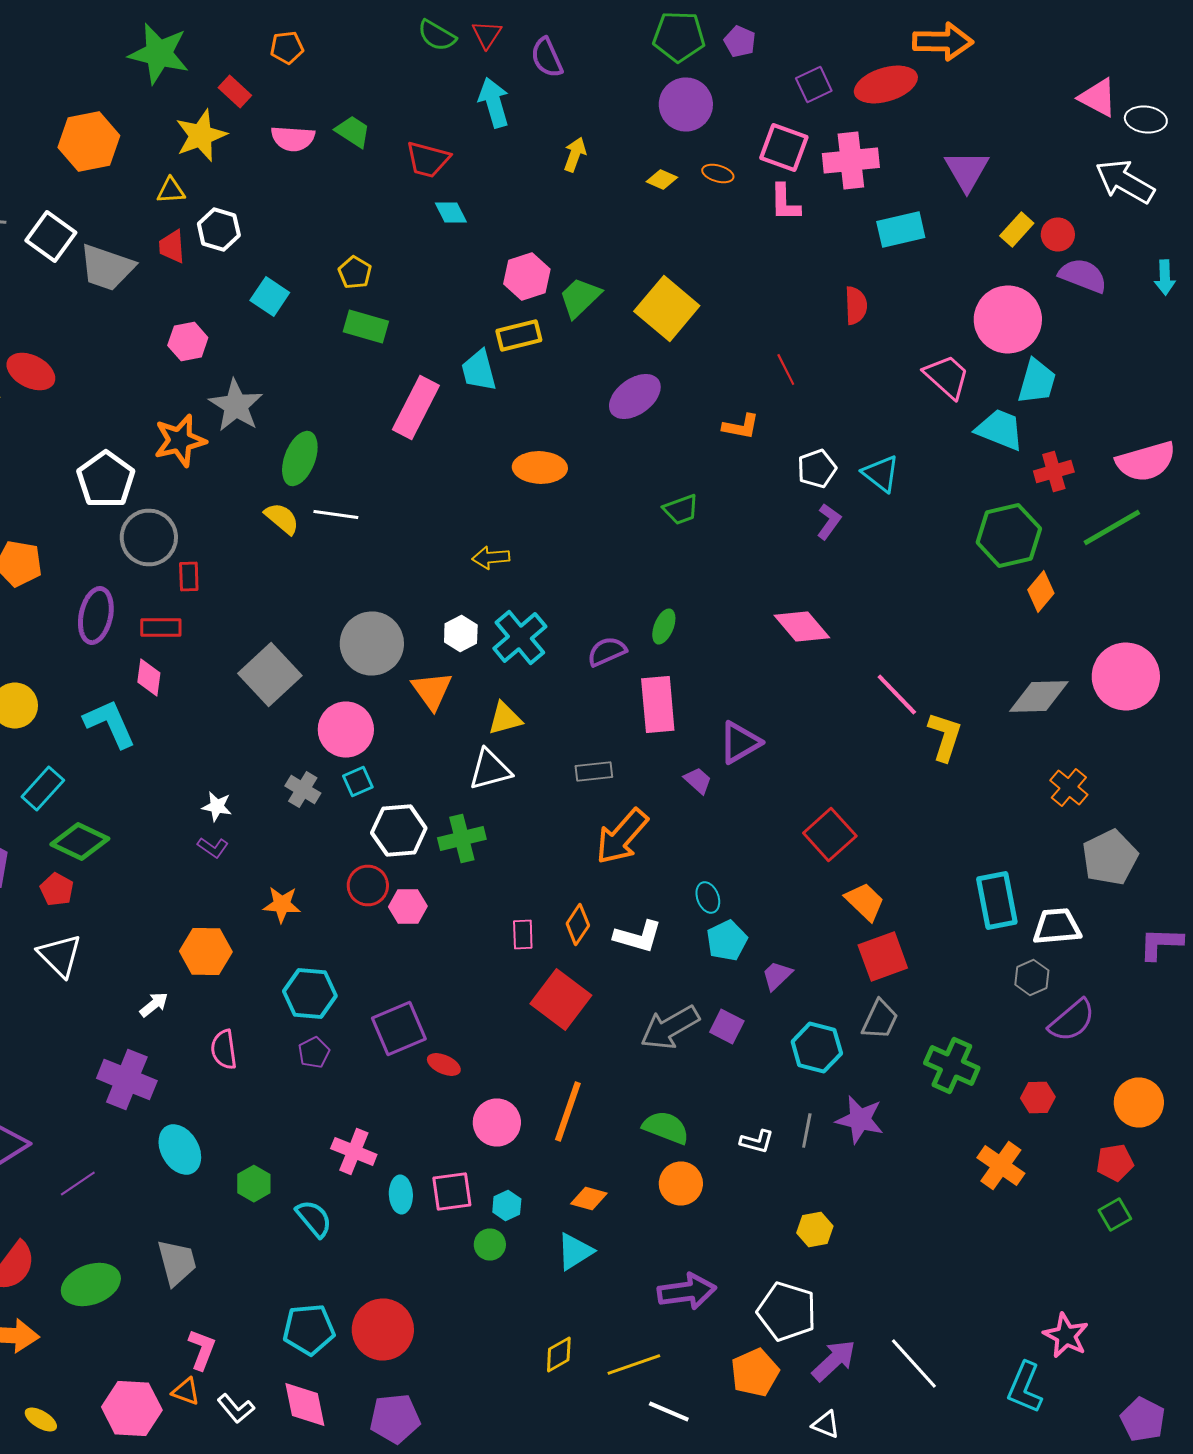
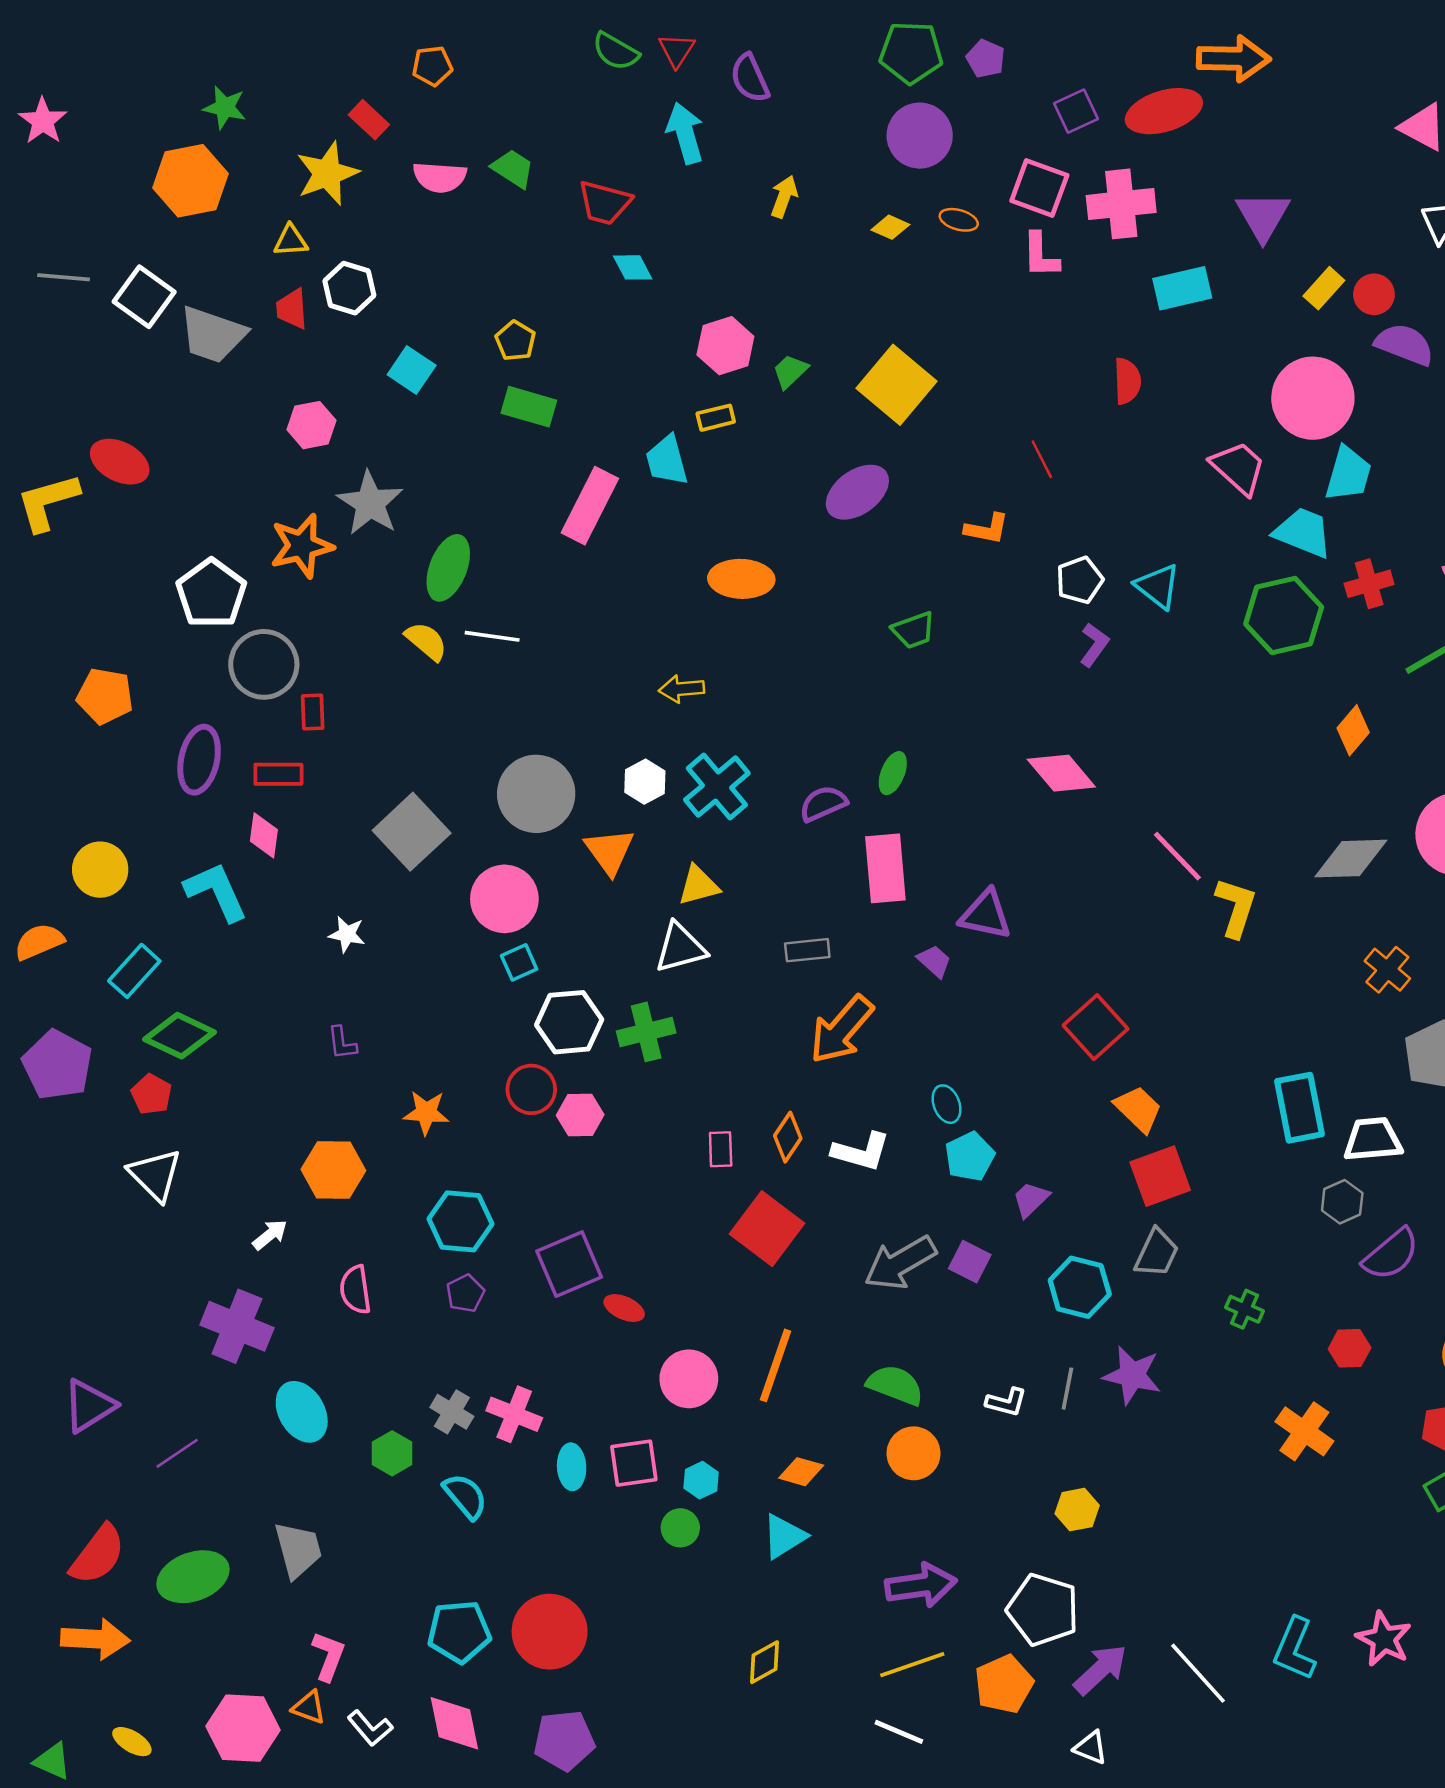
green star: (159, 54) -> (225, 107), moved, size x0.6
green trapezoid: (580, 298) -> (790, 371), size x0.7
yellow rectangle: (519, 336) -> (716, 418), size x0.7
green hexagon: (1009, 536) -> (1284, 616), moved
purple triangle: (740, 742) -> (986, 915), turned 42
gray cross: (303, 790) -> (452, 1412), moved
white star: (217, 806) -> (347, 934), moved
purple L-shape: (213, 848) -> (342, 1043), turned 48
green cross: (952, 1066) -> (1245, 1309), size x0.6
yellow line: (634, 1364) -> (912, 1665), moved
cyan L-shape: (1025, 1388) -> (1295, 1649), moved

